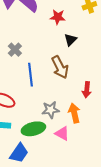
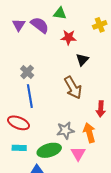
blue line: (30, 75) -> (30, 96), moved
pink triangle: (62, 133) -> (78, 154), turned 35

